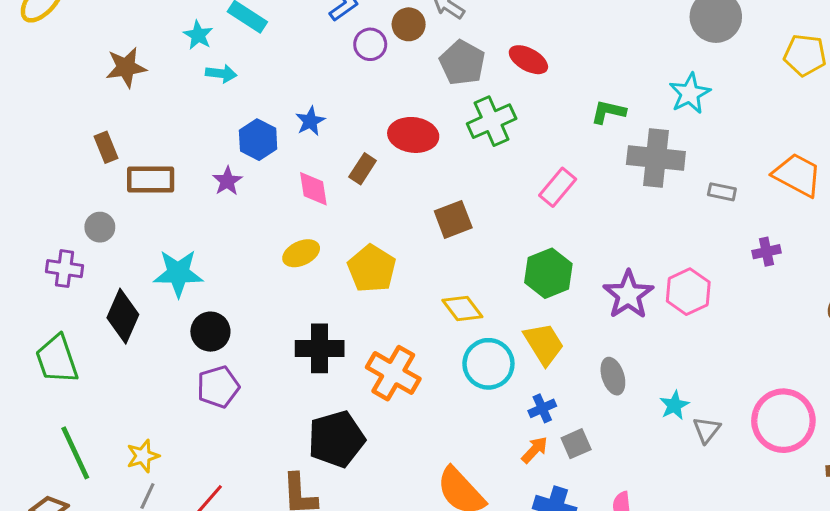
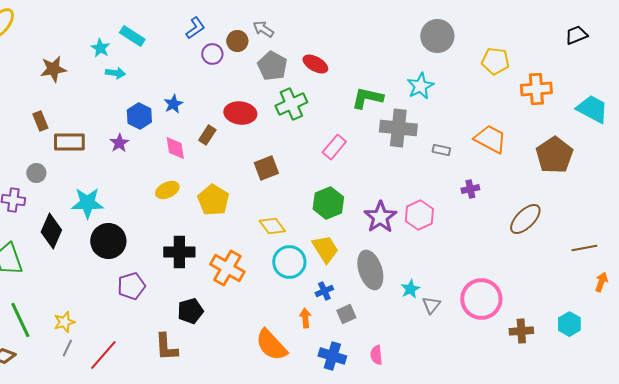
green L-shape: (608, 112) -> (367, 98), size x1.4
black circle: (210, 332) -> (108, 241), size x1.4
gray ellipse: (613, 376) -> (370, 270), size x1.6
purple pentagon: (218, 387) -> (131, 286), moved
black pentagon: (336, 439) -> (190, 311), size x0.7
orange arrow: (535, 450) -> (305, 318), moved, turned -48

